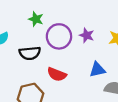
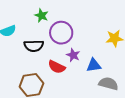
purple star: (87, 35) -> (73, 55), moved

